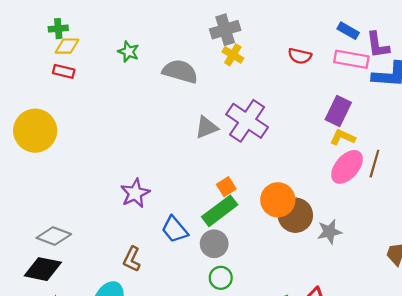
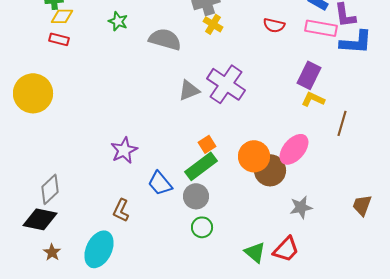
pink ellipse: (347, 167) -> (294, 149), moved
gray star: (329, 232) -> (301, 207), moved
gray diamond: (54, 236) -> (50, 189), turned -64

